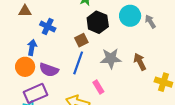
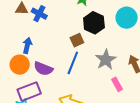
blue cross: (48, 26) -> (39, 14), moved
gray star: (111, 59) -> (106, 60), turned -30
pink rectangle: (98, 87) -> (117, 84), moved

